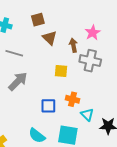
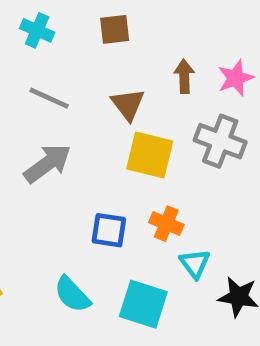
brown triangle: (50, 38) -> (128, 104), moved
brown arrow: (73, 45) -> (184, 76), moved
yellow square: (61, 71) -> (150, 155), size x1.5

